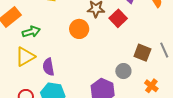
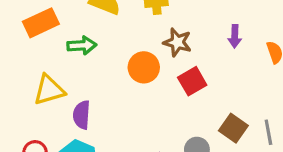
red square: (118, 18) -> (192, 81), moved
green arrow: (31, 32) -> (82, 45), moved

